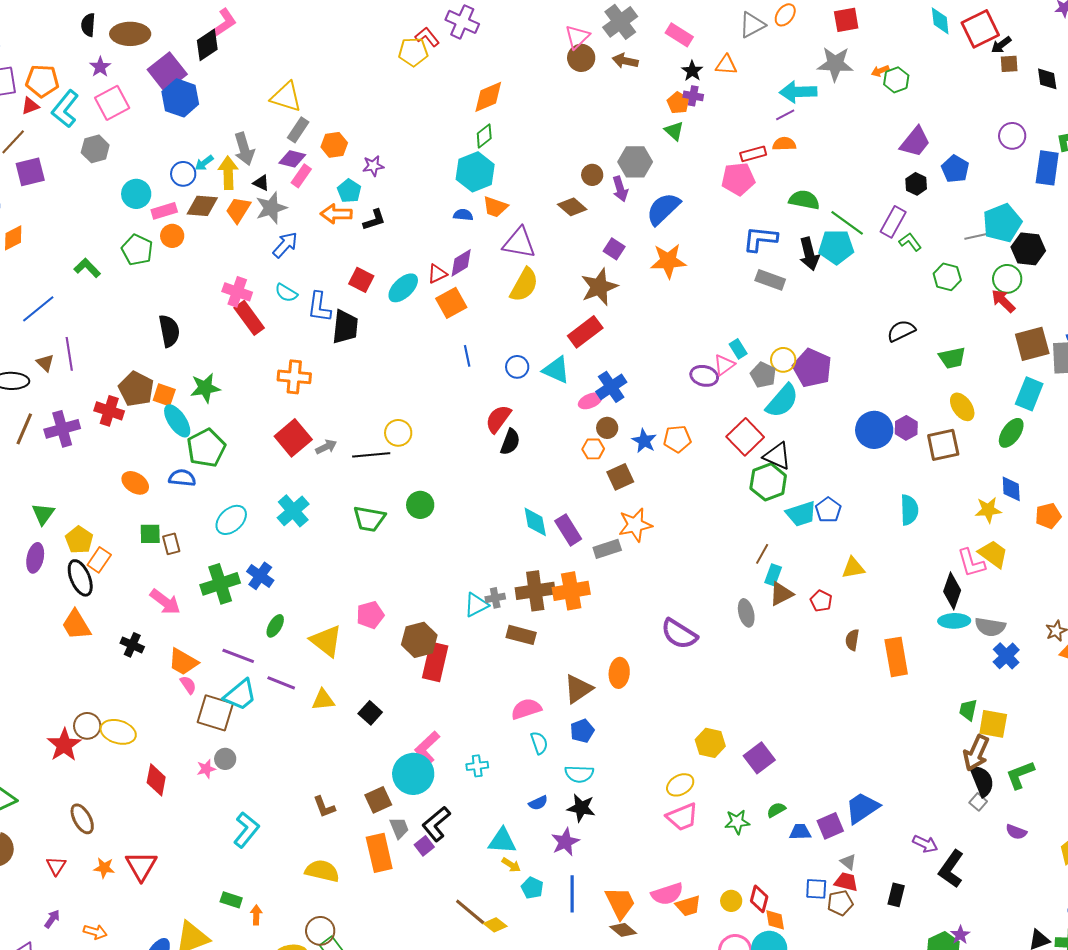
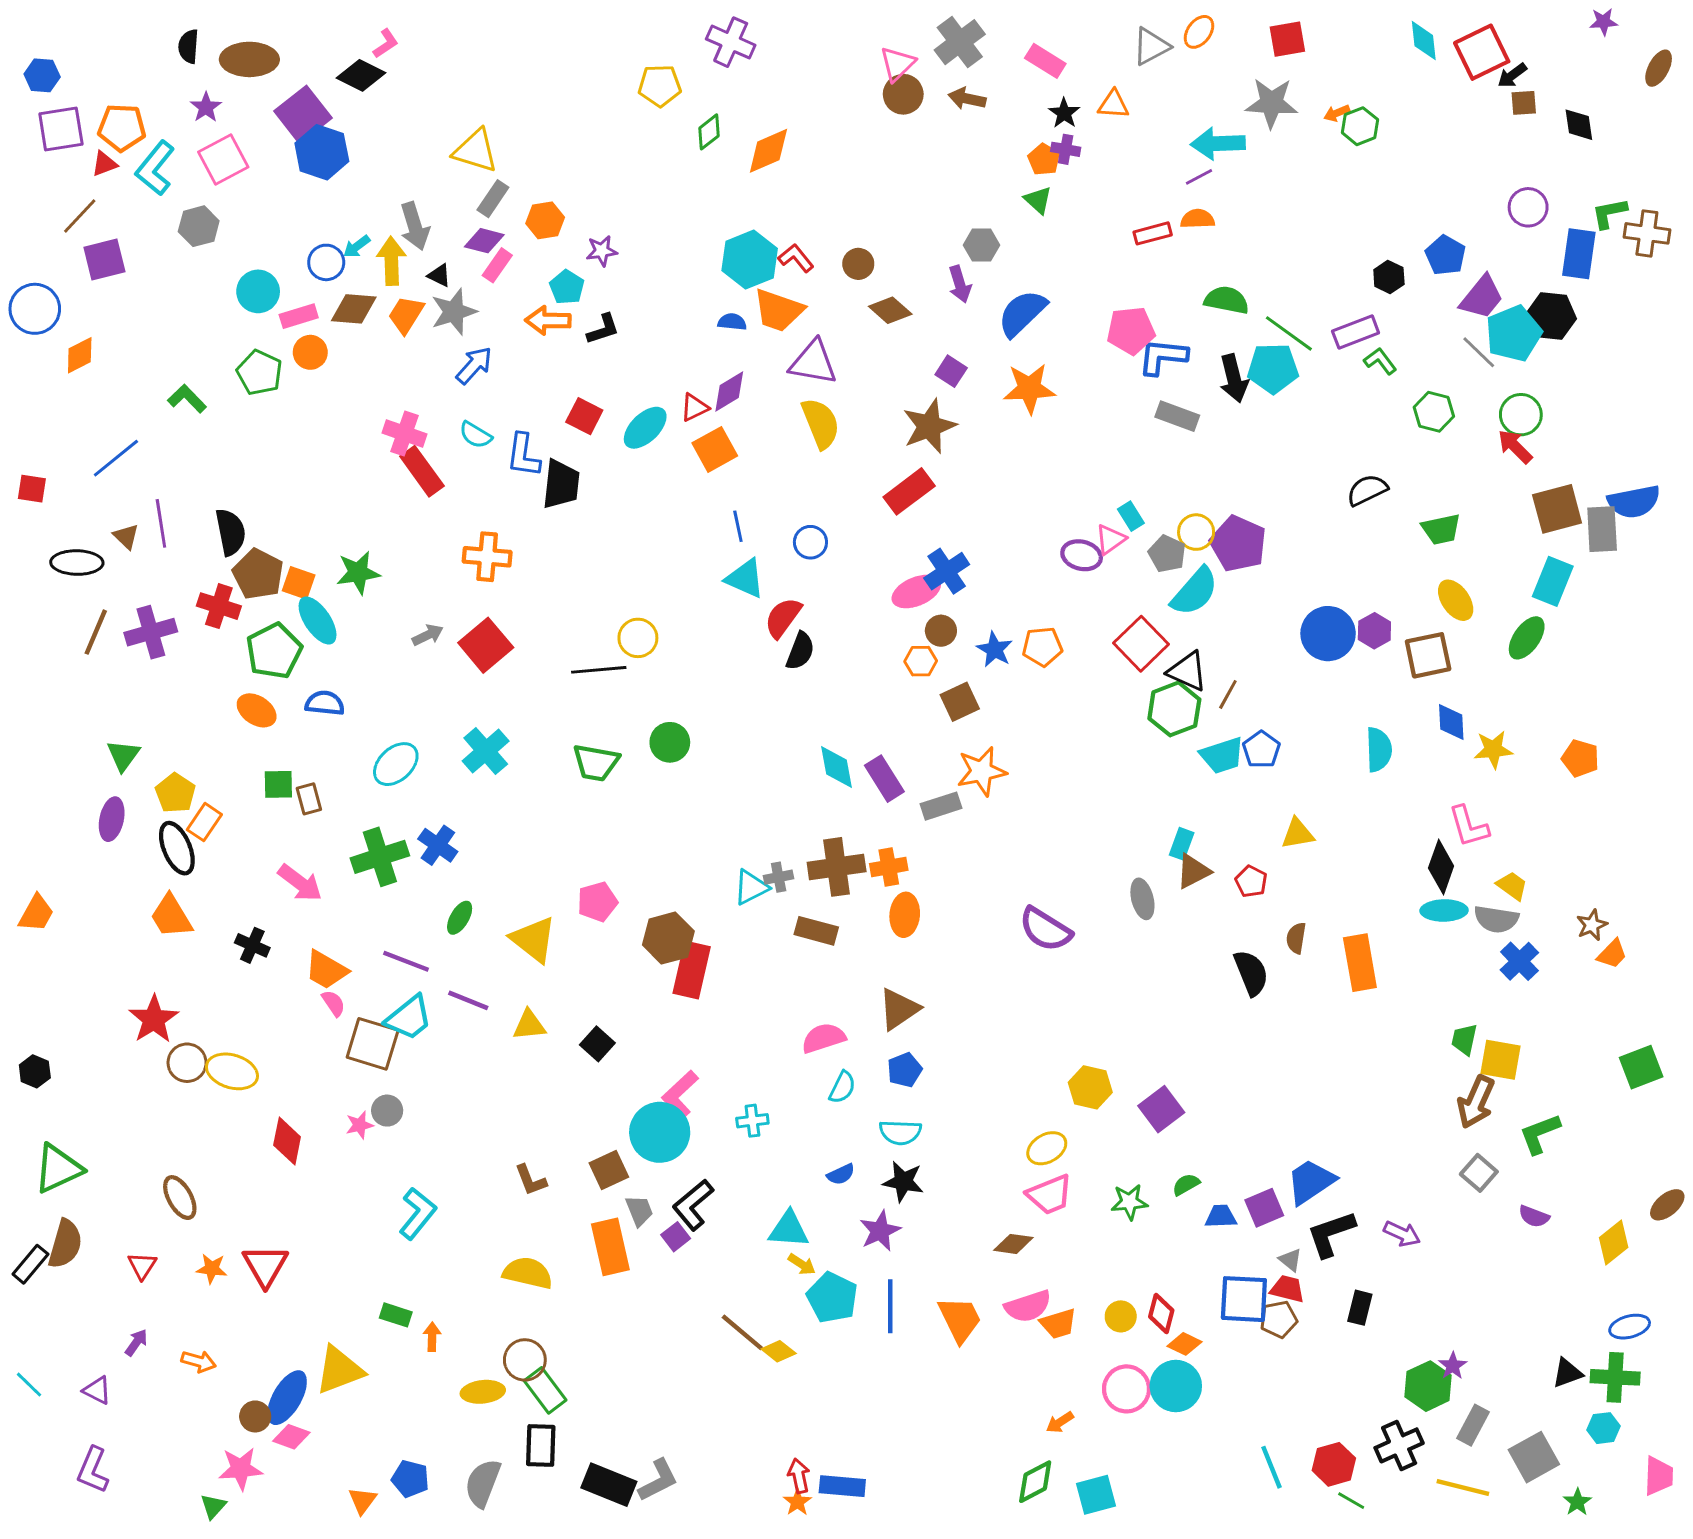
pink L-shape: (224, 23) -> (386, 43), size x0.7
red L-shape: (427, 37) -> (796, 258), moved
black diamond: (207, 45) -> (361, 75), turned 60
green diamond: (484, 136) -> (709, 132), moved
purple trapezoid: (915, 142) -> (1482, 297), moved
gray hexagon: (635, 162) -> (982, 245), size x0.7
brown circle: (592, 175) -> (858, 264), moved
pink pentagon: (738, 179) -> (1131, 331), moved
orange trapezoid: (495, 207) -> (779, 310), size x1.4
purple rectangle: (893, 222) -> (1356, 332), turned 40
gray line: (978, 236) -> (1479, 352), turned 56
black hexagon: (1028, 249) -> (1551, 316), moved
yellow semicircle: (524, 285) -> (821, 423), turned -51
black semicircle: (169, 331) -> (231, 532), moved
cyan triangle: (556, 370) -> (745, 578), moved
pink ellipse: (590, 401) -> (916, 592), size x1.4
gray arrow: (326, 447) -> (428, 635), moved
green pentagon: (206, 448) -> (274, 651), moved
blue diamond: (1011, 489) -> (1451, 722), moved
orange pentagon: (1048, 516) -> (1580, 758), turned 30
brown line: (762, 554) -> (1228, 694), moved
yellow trapezoid: (993, 554) -> (1512, 886), moved, size x0.7
orange cross: (571, 591) -> (889, 867), size x0.7
orange ellipse: (619, 673) -> (905, 915), moved
cyan semicircle: (539, 743) -> (842, 1087), turned 45
red star: (64, 745) -> (154, 1019), moved
black semicircle: (982, 781) -> (1251, 973), moved
gray square: (978, 802) -> (1479, 1173), size x1.4
black L-shape: (951, 869) -> (1331, 1234), moved, turned 36
cyan pentagon: (532, 888) -> (832, 1298), size x1.6
blue square: (816, 889) -> (1244, 1299), size x1.6
orange diamond: (775, 920) -> (1184, 1344), turned -55
brown diamond: (623, 930) -> (1013, 1244), moved, turned -32

